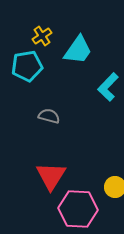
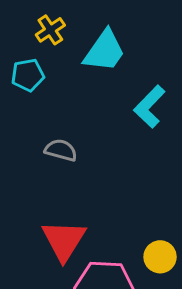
cyan pentagon: (27, 66) -> (28, 75), size x0.7

